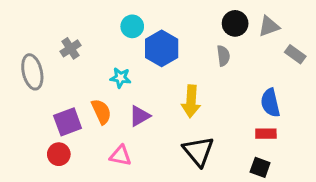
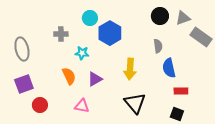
gray cross: (71, 48) -> (61, 34), moved, turned 32
gray rectangle: (295, 54) -> (201, 37), size x1.5
gray semicircle: (223, 56) -> (158, 46), moved
blue semicircle: (270, 103) -> (169, 68), moved
purple square: (68, 122) -> (24, 84), moved

